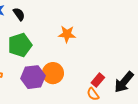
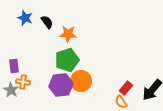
orange star: (67, 34) -> (68, 34), moved
green pentagon: (20, 45) -> (67, 60), moved

